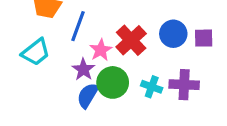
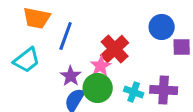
blue circle: (173, 34) -> (162, 27), moved
pink star: (101, 50) -> (101, 66), moved

